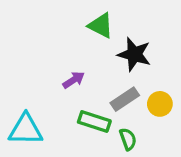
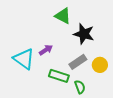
cyan triangle: (26, 129) -> (24, 59), moved, turned 35

